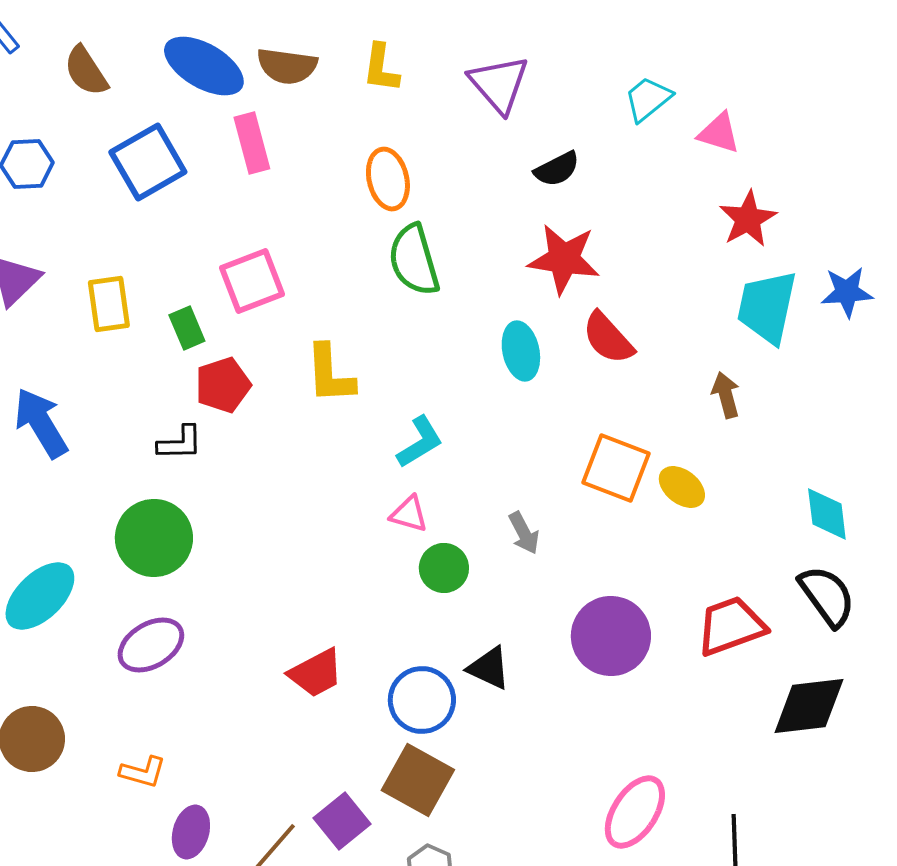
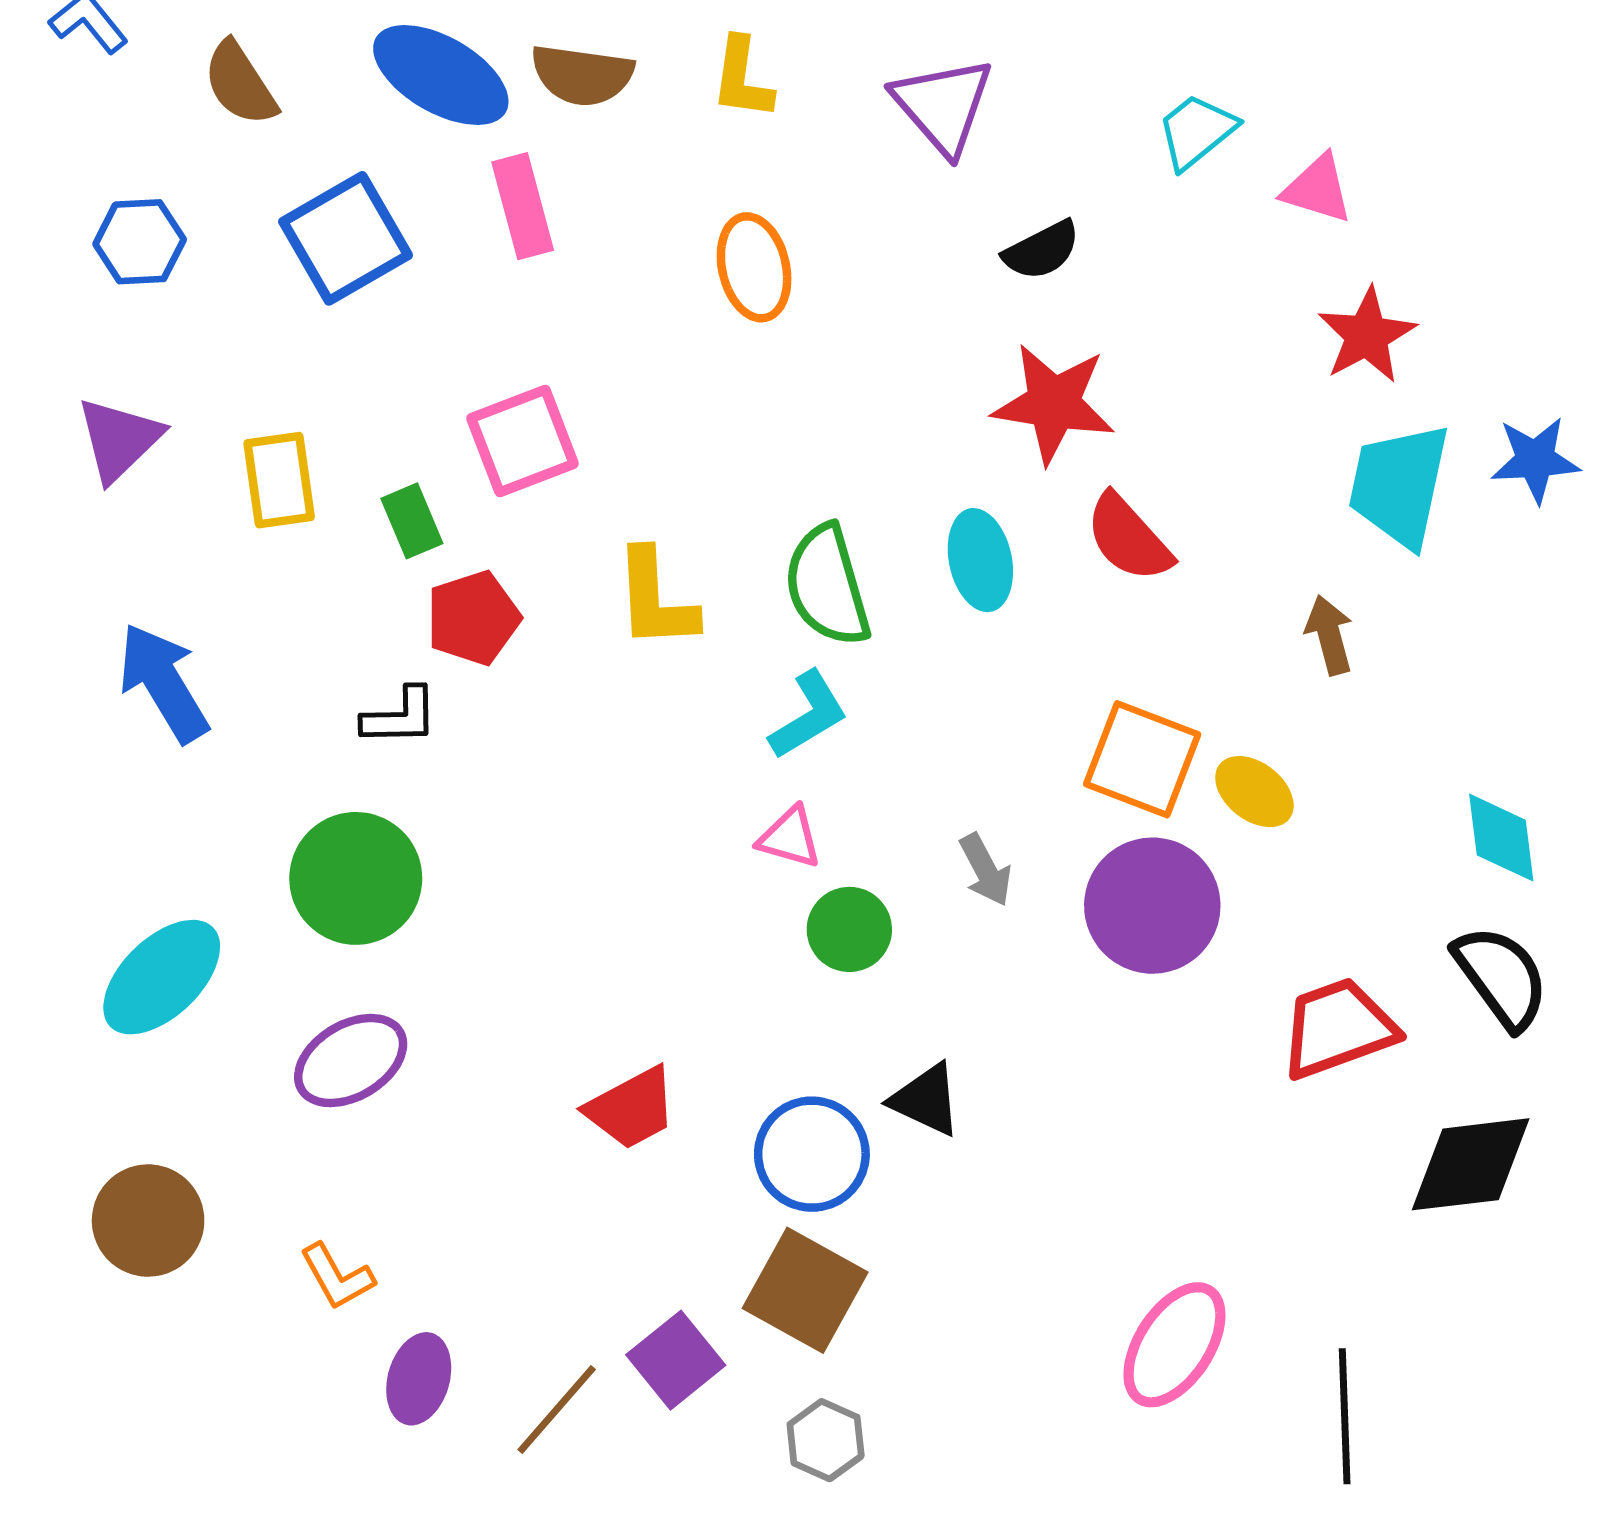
green semicircle: (414, 260) -> (827, 586), moved
purple circle: (611, 636) -> (1152, 906), moved
orange L-shape: (143, 772) -> (337, 1277), turned 45

